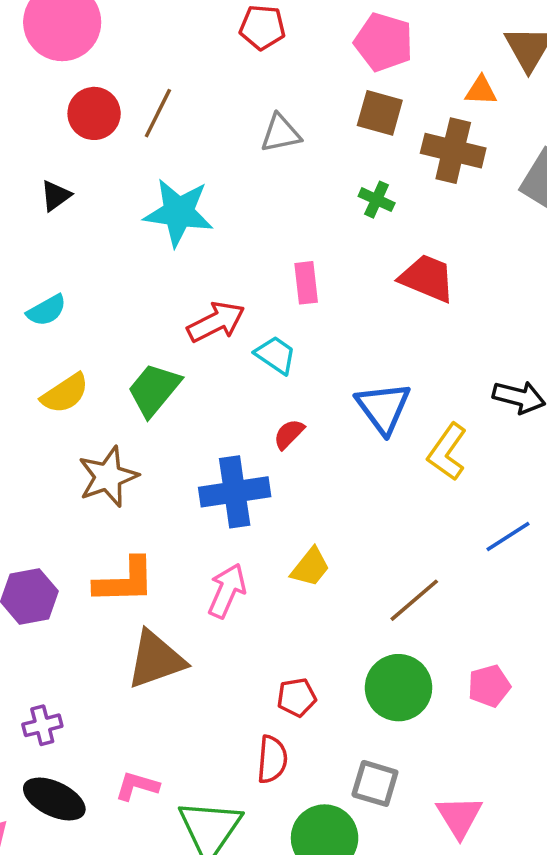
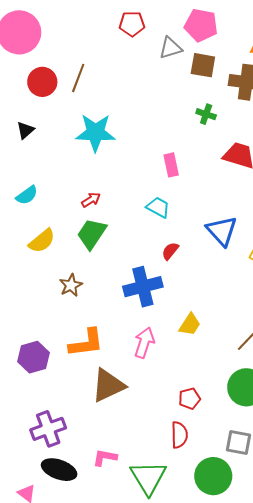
gray triangle: (281, 133) -> (171, 48), moved
red arrow: (216, 322) -> (91, 200), moved, size x0.6
brown star: (108, 477) -> (71, 285), size x0.7
purple cross: (42, 725) -> (48, 429), size x1.6

